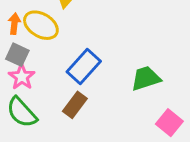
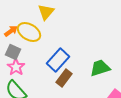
orange arrow: (14, 24) -> (11, 31), turned 48
brown rectangle: (75, 105) -> (64, 78), moved

